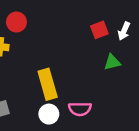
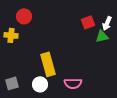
green triangle: (112, 62) -> (102, 36), moved
white circle: (49, 114) -> (40, 84), moved

